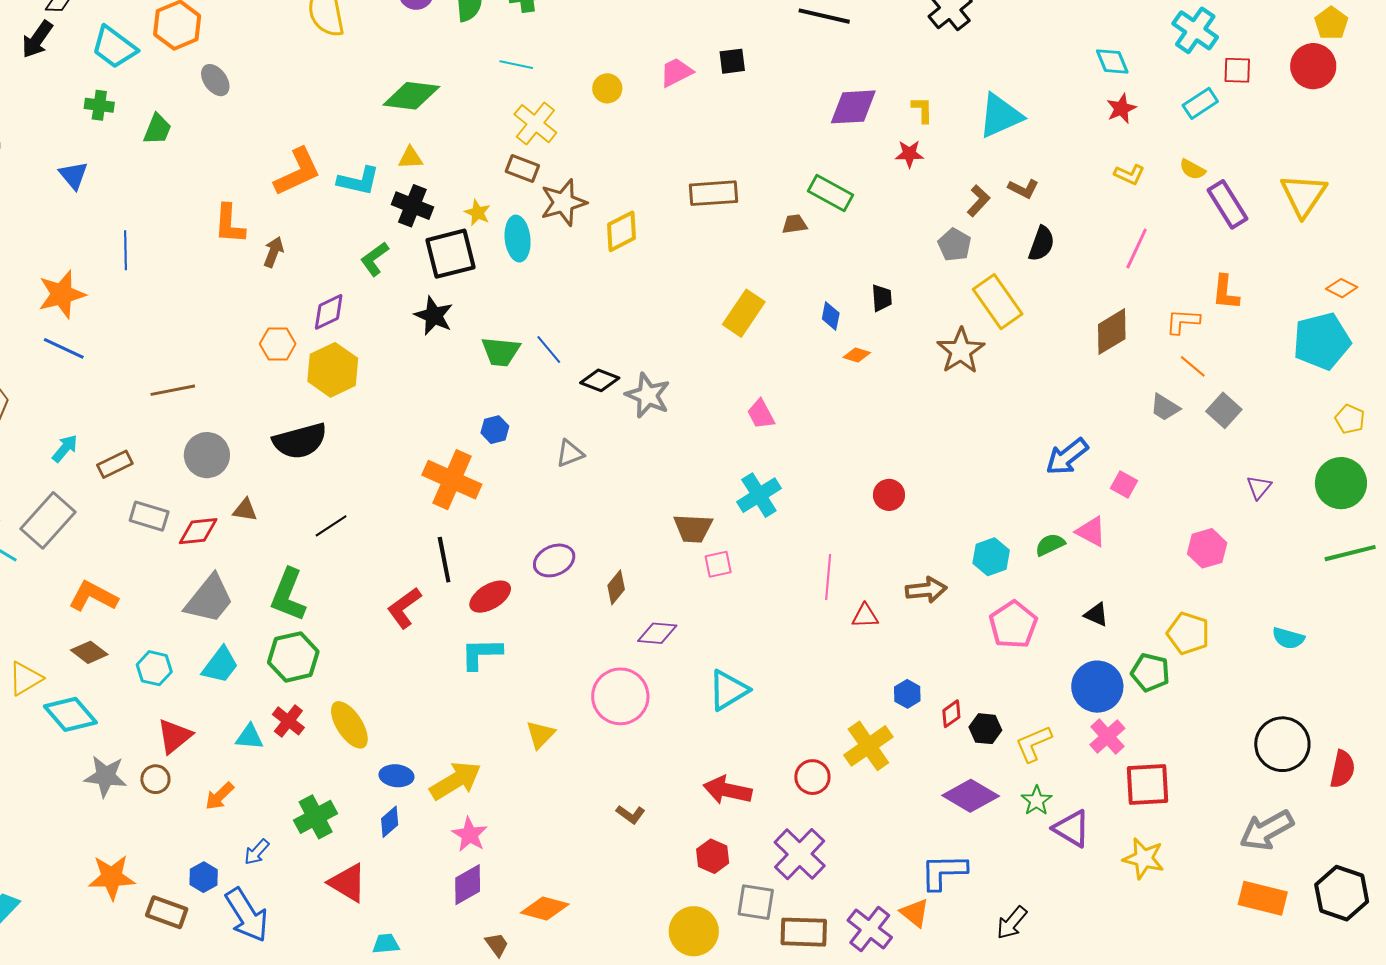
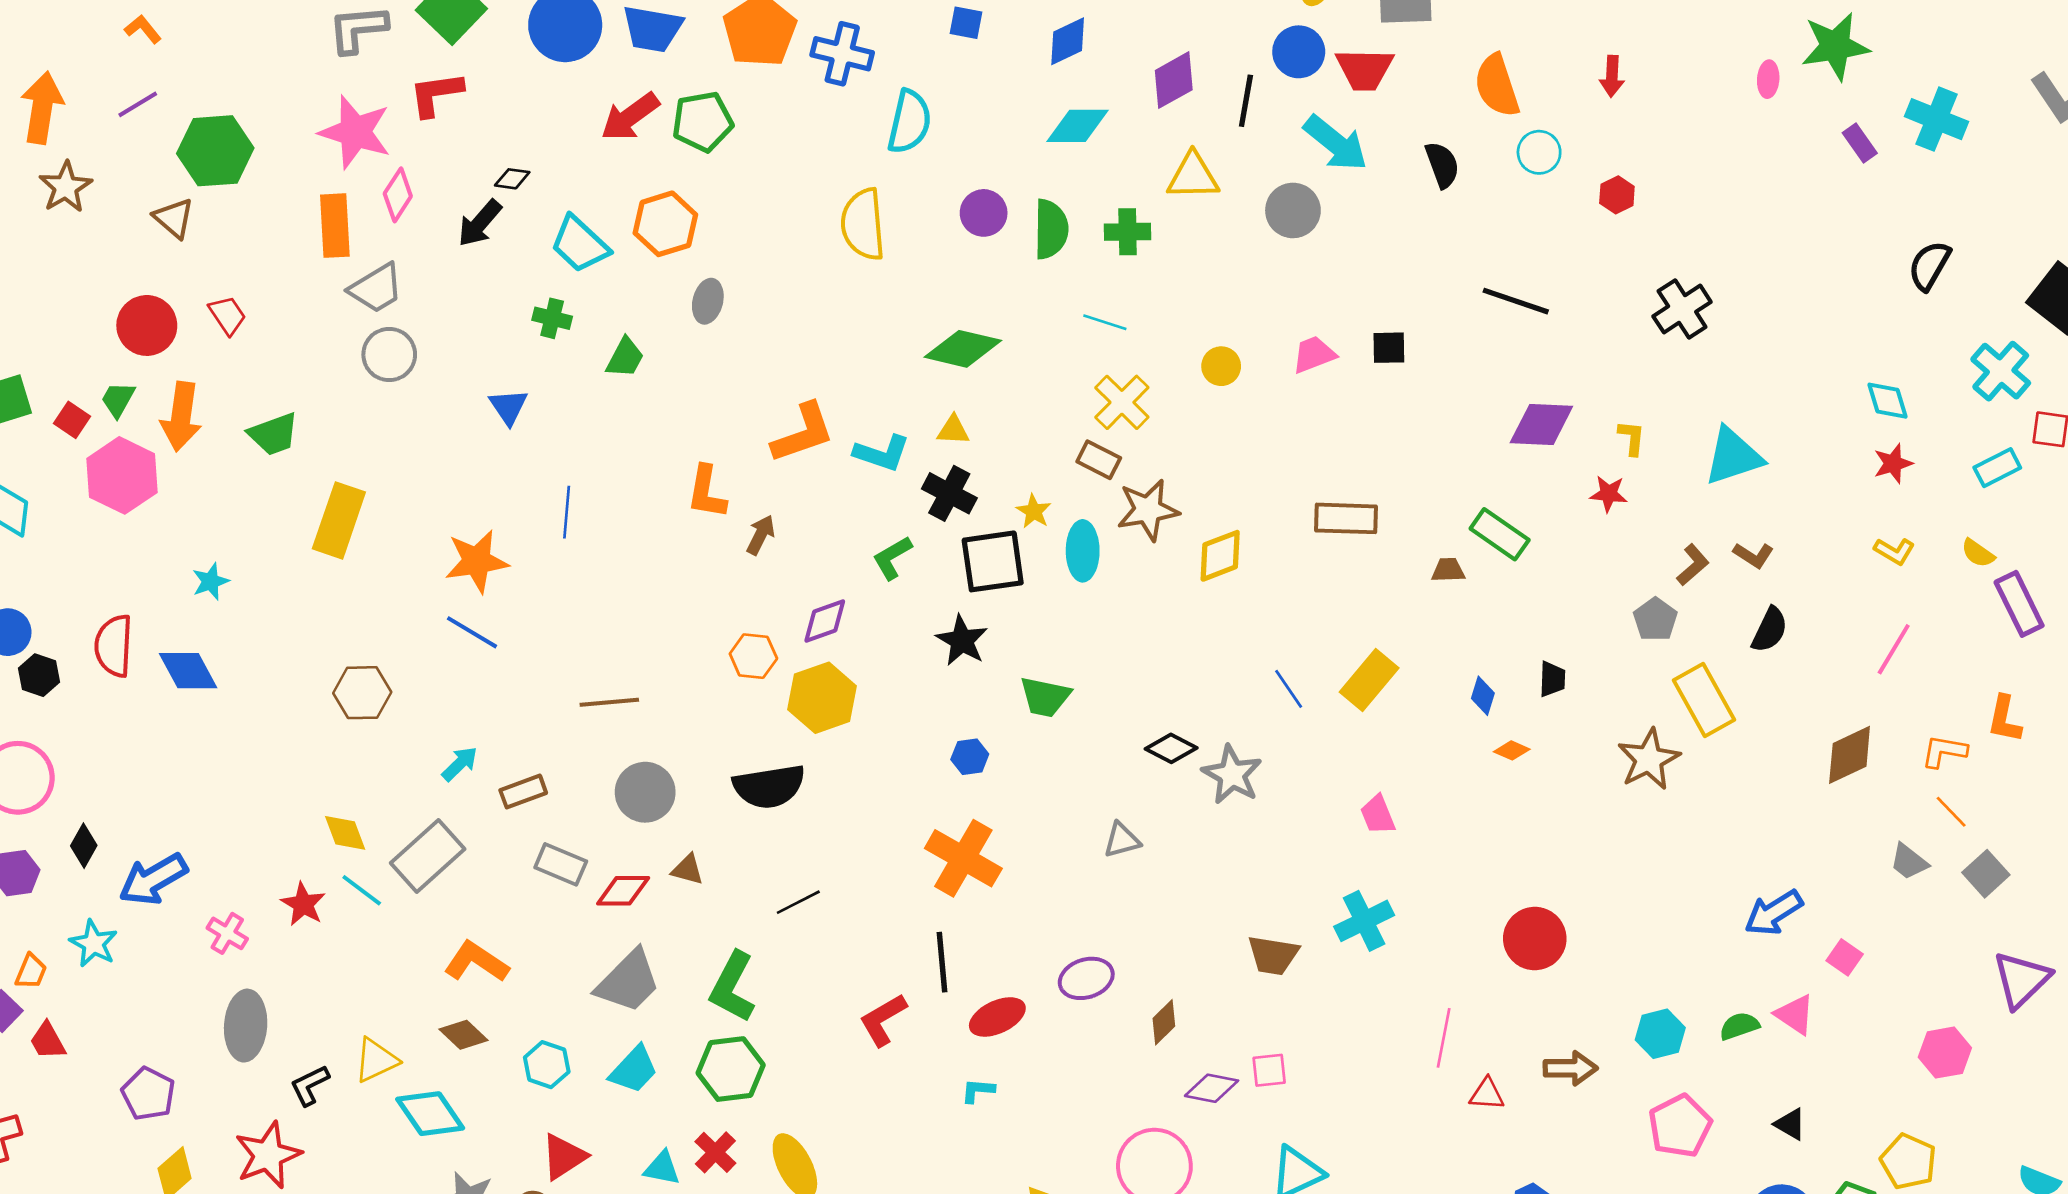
gray ellipse: (215, 80) -> (708, 301), turned 44
blue line: (549, 349) -> (1289, 689), moved
blue hexagon: (495, 430) -> (970, 757), moved
purple triangle: (1259, 487) -> (2021, 980), size x1.8
red circle: (889, 495) -> (1535, 939), size x1.5
pink square: (718, 564) -> (1269, 1070), moved
cyan L-shape: (481, 654) -> (978, 1091), size x0.6

